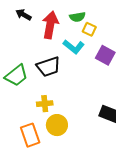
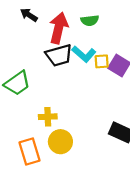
yellow square: (89, 29) -> (102, 61), moved, turned -32
black trapezoid: (48, 67) -> (59, 55), moved

